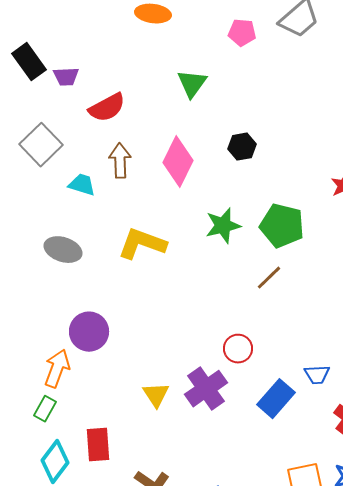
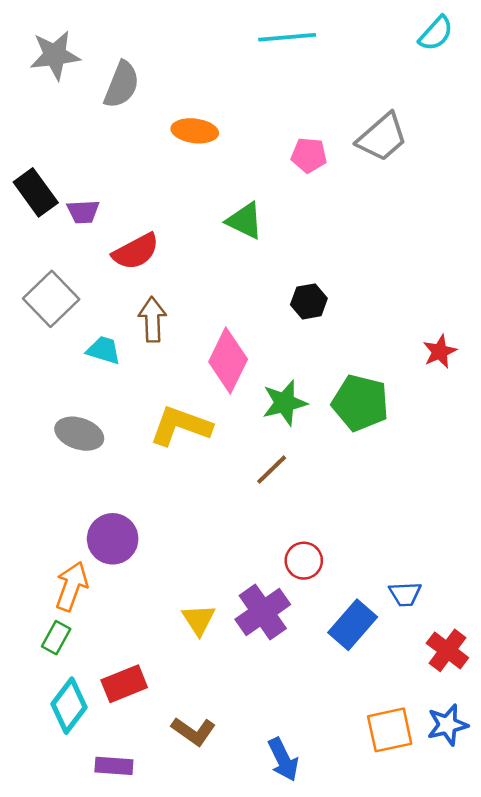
green triangle: (192, 84) -> (245, 221), turned -40
pink diamond: (178, 162) -> (228, 361), moved
brown line: (269, 278) -> (272, 470), moved
red rectangle: (98, 445) -> (124, 684), turned 72

